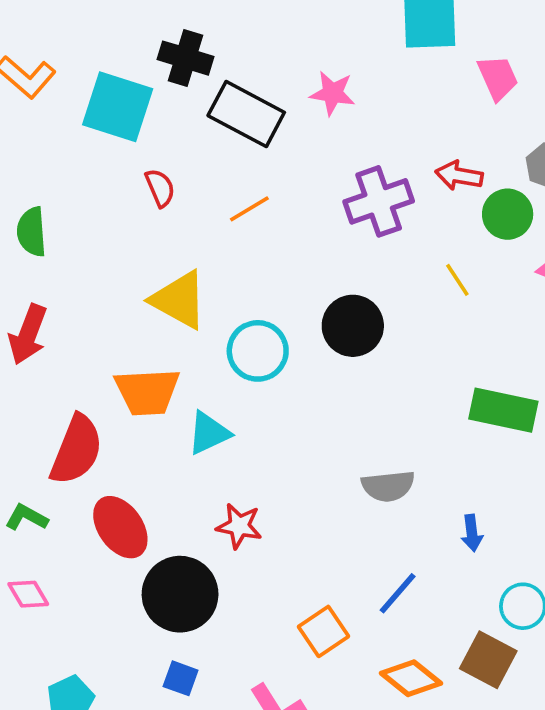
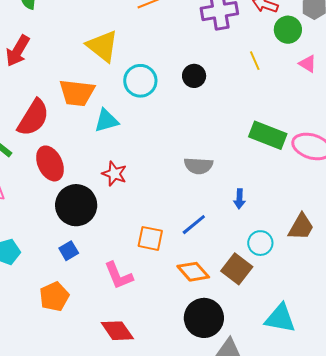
black circle: (353, 326) -> (194, 76), size x0.7
orange square: (324, 631) -> (150, 238), turned 36
blue square: (181, 678) -> (69, 251), turned 30

